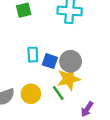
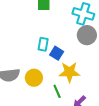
gray circle: (71, 61) -> (87, 35), moved
green line: (58, 93) -> (57, 91), moved

